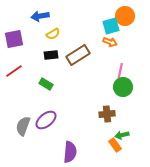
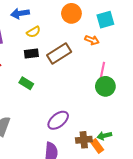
orange circle: (125, 16) -> (71, 13), moved
cyan square: (111, 26) -> (105, 20), moved
brown cross: (107, 114) -> (84, 140), moved
purple ellipse: (46, 120) -> (58, 120), moved

